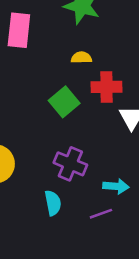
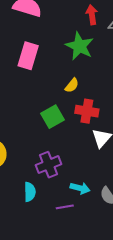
yellow semicircle: (81, 58) -> (72, 85), turned 119
purple cross: (70, 164) -> (48, 165), turned 35

